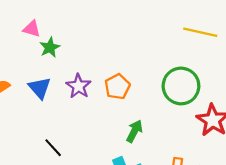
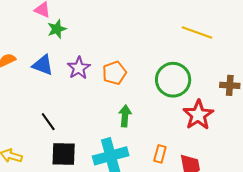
blue triangle: (40, 88) -> (43, 65), turned -35
green arrow: (134, 131) -> (125, 116), turned -30

